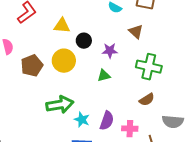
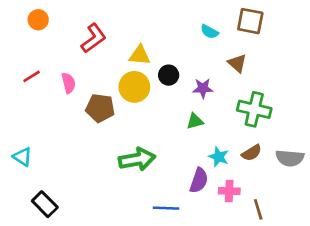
yellow circle: (64, 61) -> (134, 87), moved
brown pentagon: (32, 66) -> (100, 108), turned 30
cyan star: (82, 120) -> (219, 157), moved
gray semicircle: (173, 122) -> (290, 158), moved

